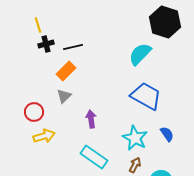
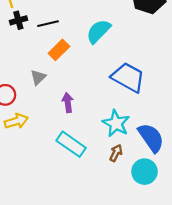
cyan semicircle: (140, 54) -> (98, 31), moved
orange rectangle: (66, 71) -> (59, 50), moved
blue semicircle: (167, 134) -> (151, 138), moved, size x1.8

